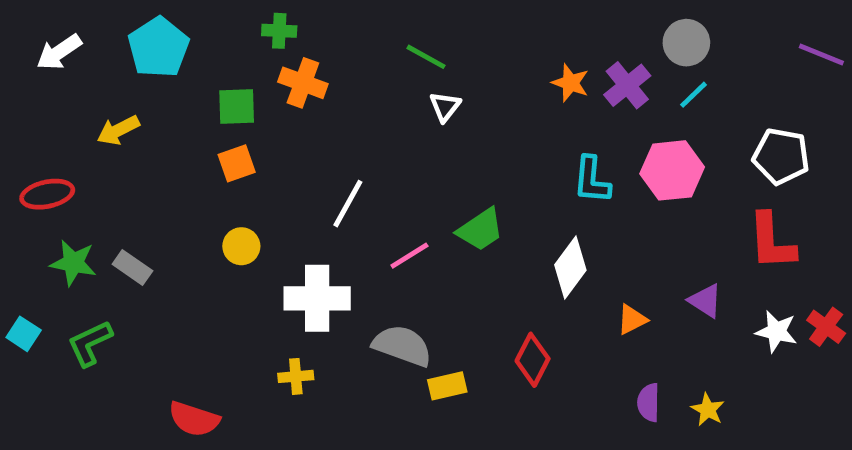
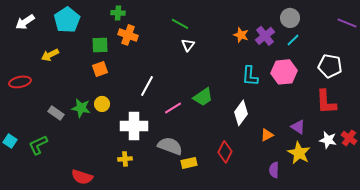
green star: (73, 263) -> (81, 108), moved
yellow star: (708, 410) -> (299, 153), moved, size x1.6

